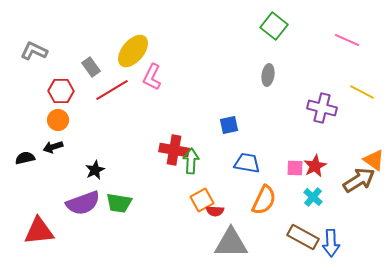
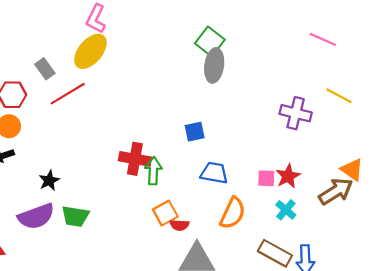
green square: (274, 26) -> (210, 42), moved
gray ellipse: (268, 75) -> (214, 65), moved, size x1.4
pink L-shape: (152, 77) -> (96, 19), moved

